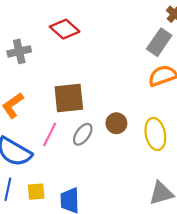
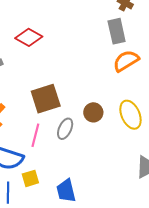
gray rectangle: (159, 42) -> (117, 31), turned -35
yellow square: (36, 192) -> (30, 178), moved

